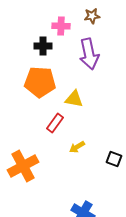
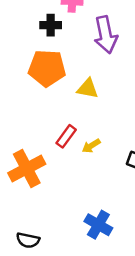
red rectangle: (55, 123) -> (66, 136), moved

